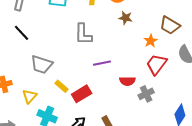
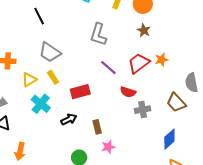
brown trapezoid: (170, 25) -> (176, 103), moved
purple line: (102, 63) -> (108, 68), turned 36
red trapezoid: (156, 64) -> (139, 63), moved
yellow rectangle: (61, 86) -> (53, 77), moved

